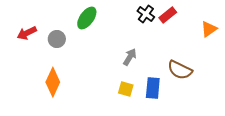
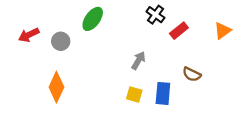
red rectangle: (168, 15) -> (179, 31), moved
brown semicircle: (180, 70) -> (192, 74), size x0.7

